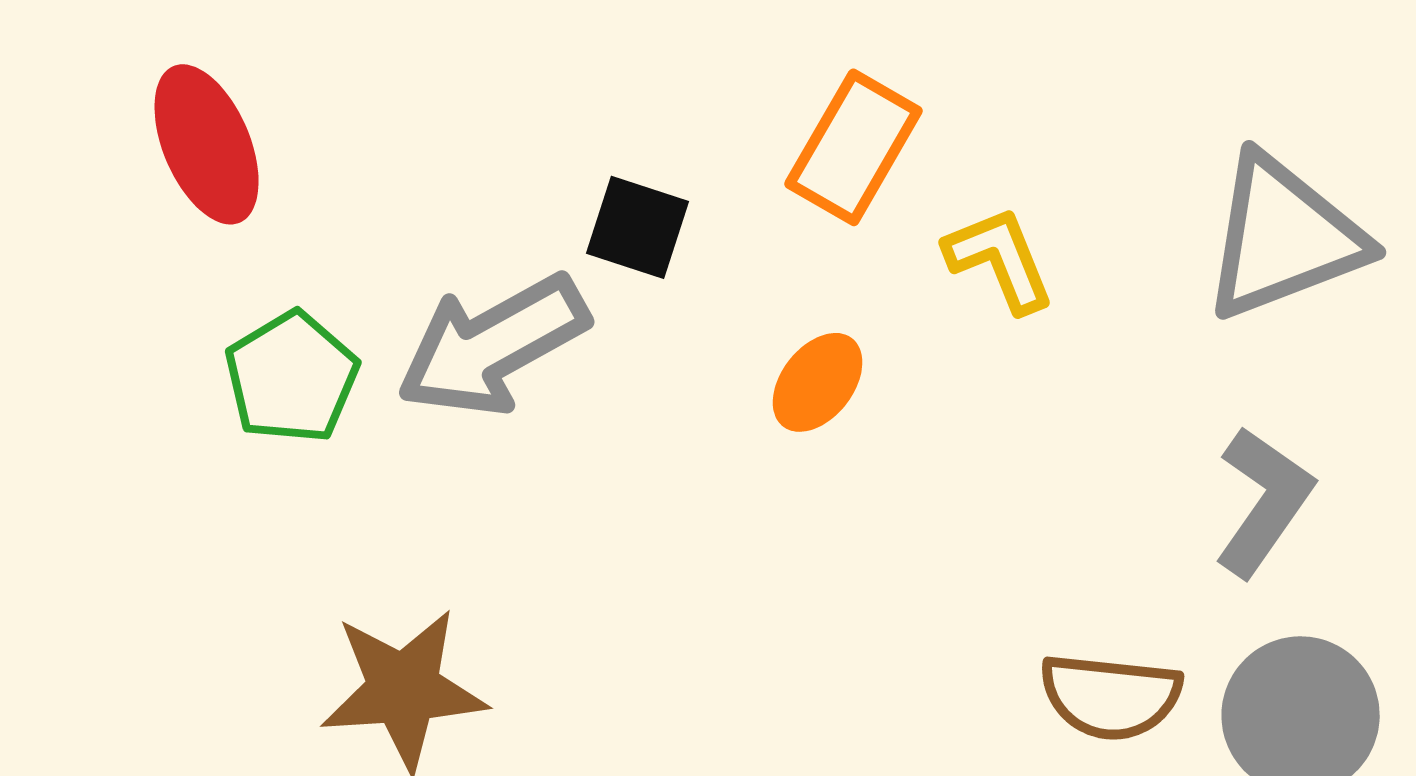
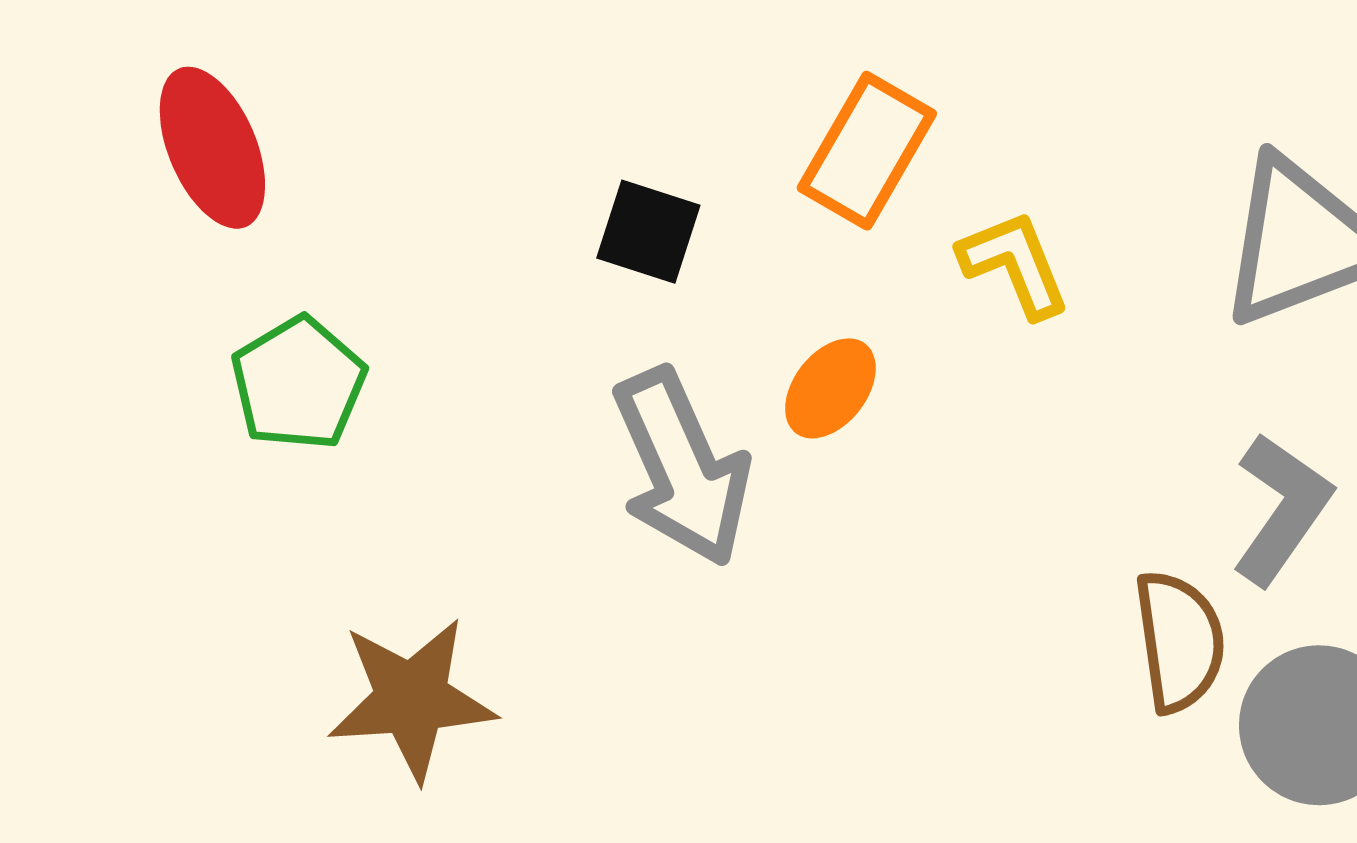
gray arrow: (493, 345) -> (682, 467), moved, turned -85
brown semicircle: (1111, 696) -> (1179, 641), moved, turned -104

